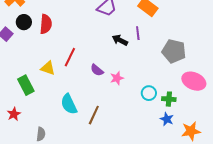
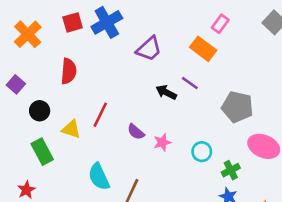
black circle: (24, 22) -> (40, 111), moved
purple line: (138, 33) -> (190, 83), turned -48
cyan circle: (149, 93) -> (202, 152), moved
green cross: (169, 99) -> (231, 170), turned -32

